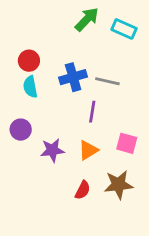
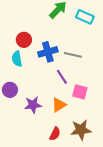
red circle: (29, 61) -> (24, 40), moved
purple line: (92, 112) -> (62, 77), turned -42
pink square: (127, 143) -> (80, 92), moved

